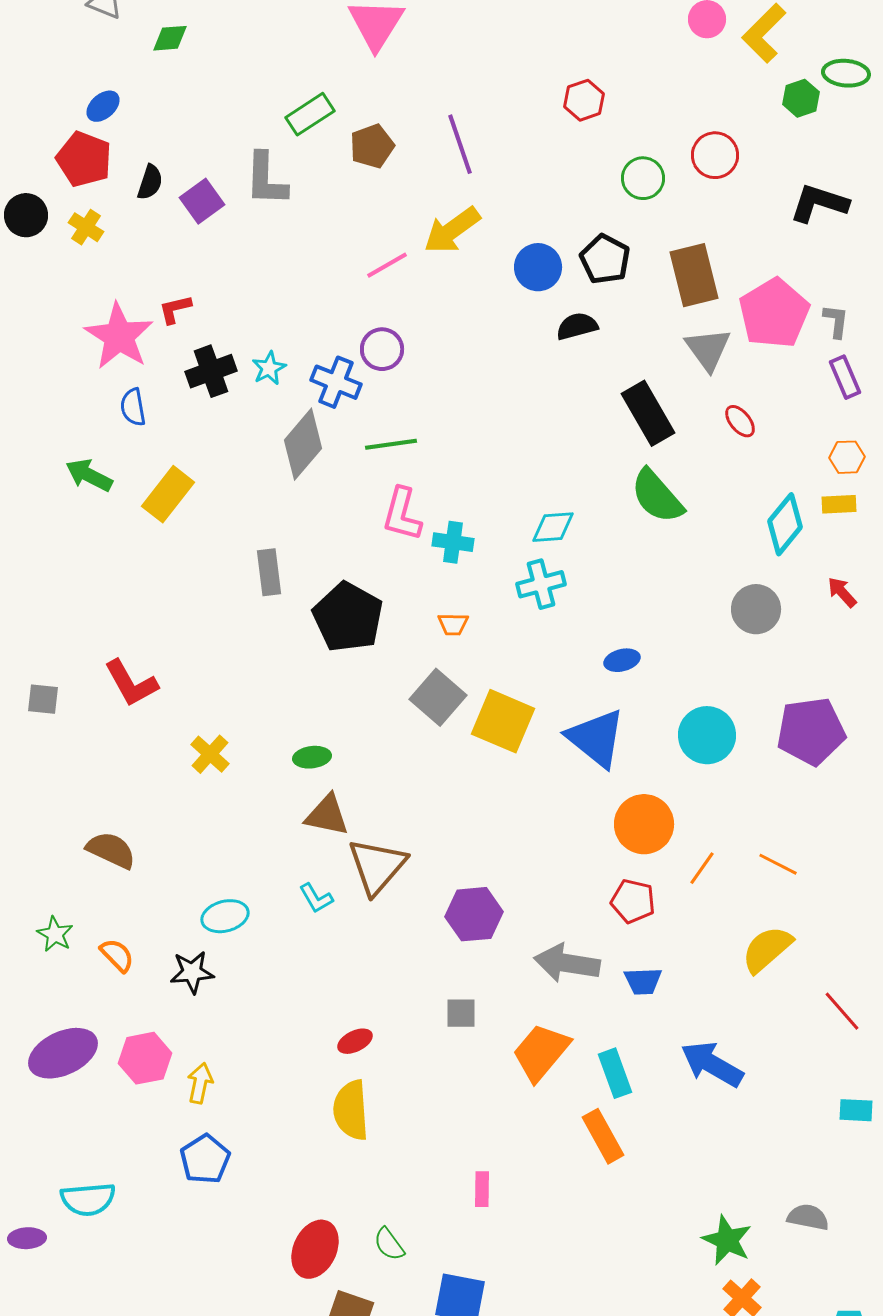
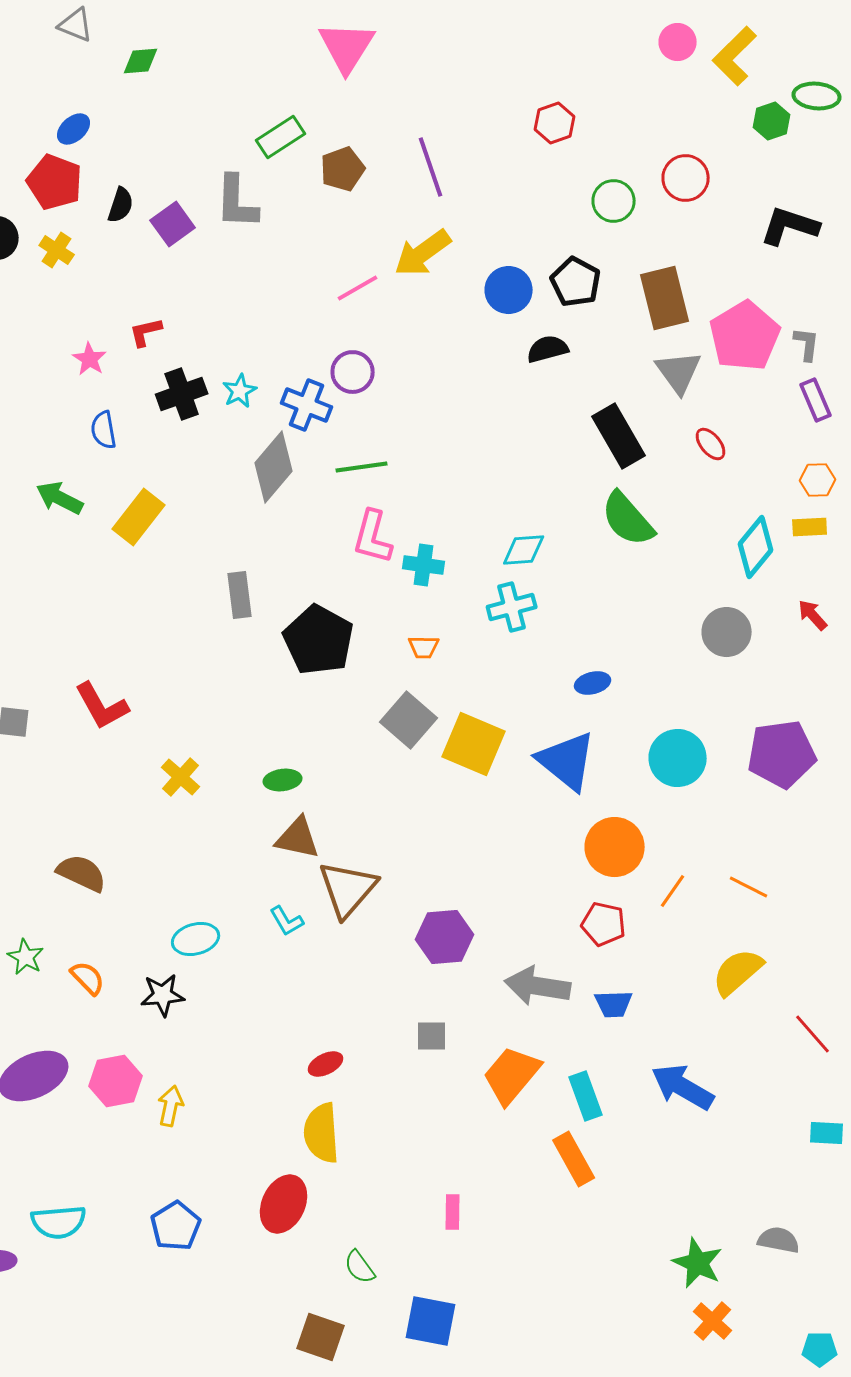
pink star: (119, 336) -> (90, 359), size x0.5
blue pentagon: (205, 1159) -> (176, 1226), moved
red ellipse: (315, 1249) -> (284, 1204), moved

